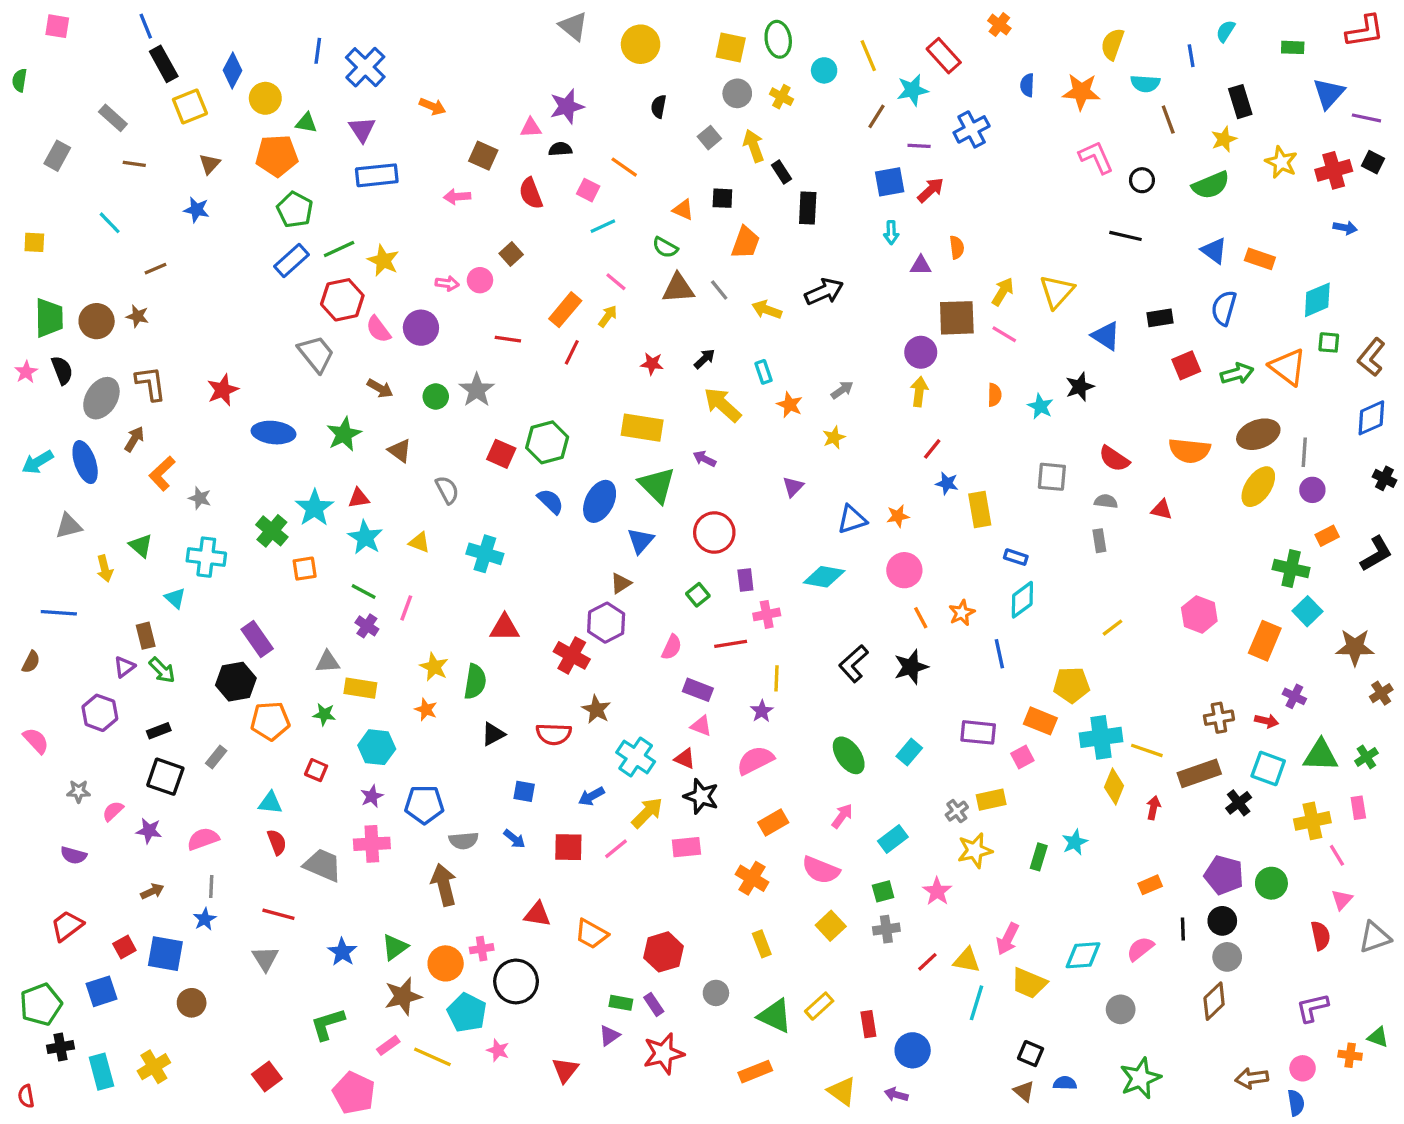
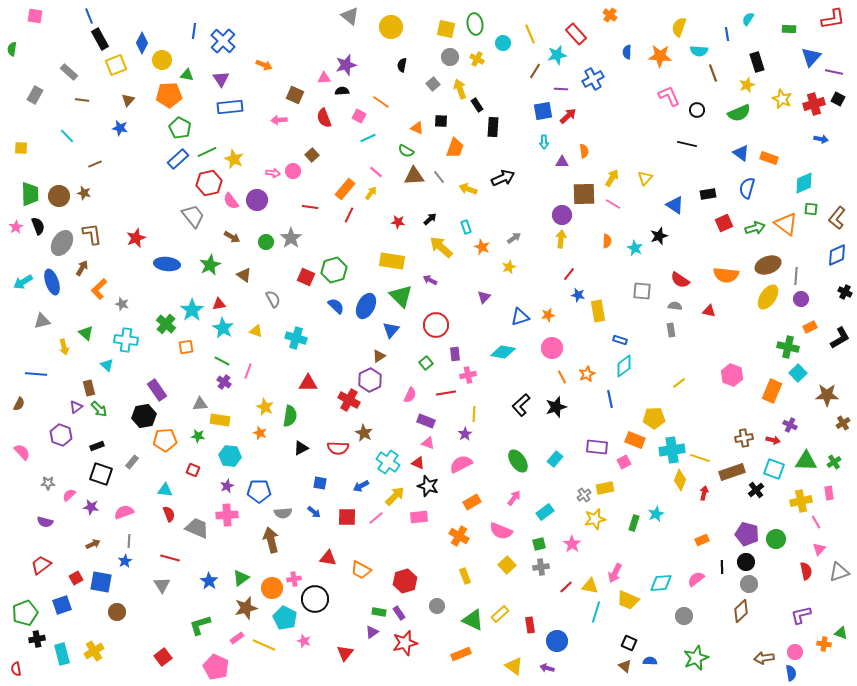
yellow triangle: (1057, 292) -> (645, 178), size x0.7

